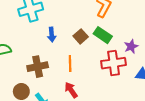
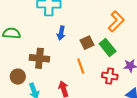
red cross: (114, 63) -> (110, 76), size x0.7
orange line: (70, 64) -> (81, 66), moved, turned -35

